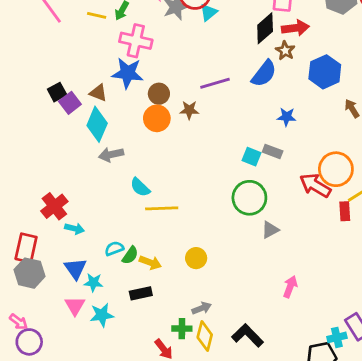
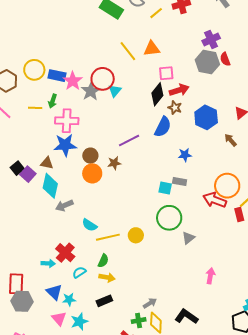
red cross: (54, 206) -> (65, 253), moved
green semicircle: (130, 255) -> (103, 261), moved
yellow circle: (196, 258) -> (136, 235), moved

